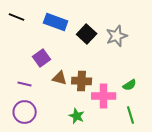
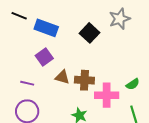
blue rectangle: (56, 22) -> (46, 28), moved
gray star: (117, 36) -> (120, 19), moved

